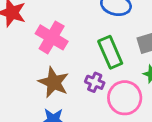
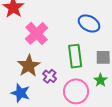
purple cross: (95, 82) -> (50, 76), moved

